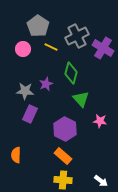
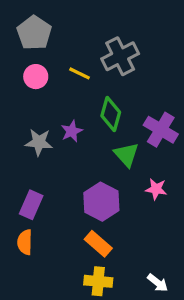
gray pentagon: (38, 26) -> (34, 33), moved
purple cross: (103, 48) -> (161, 130), moved
purple rectangle: (30, 114) -> (31, 205), moved

